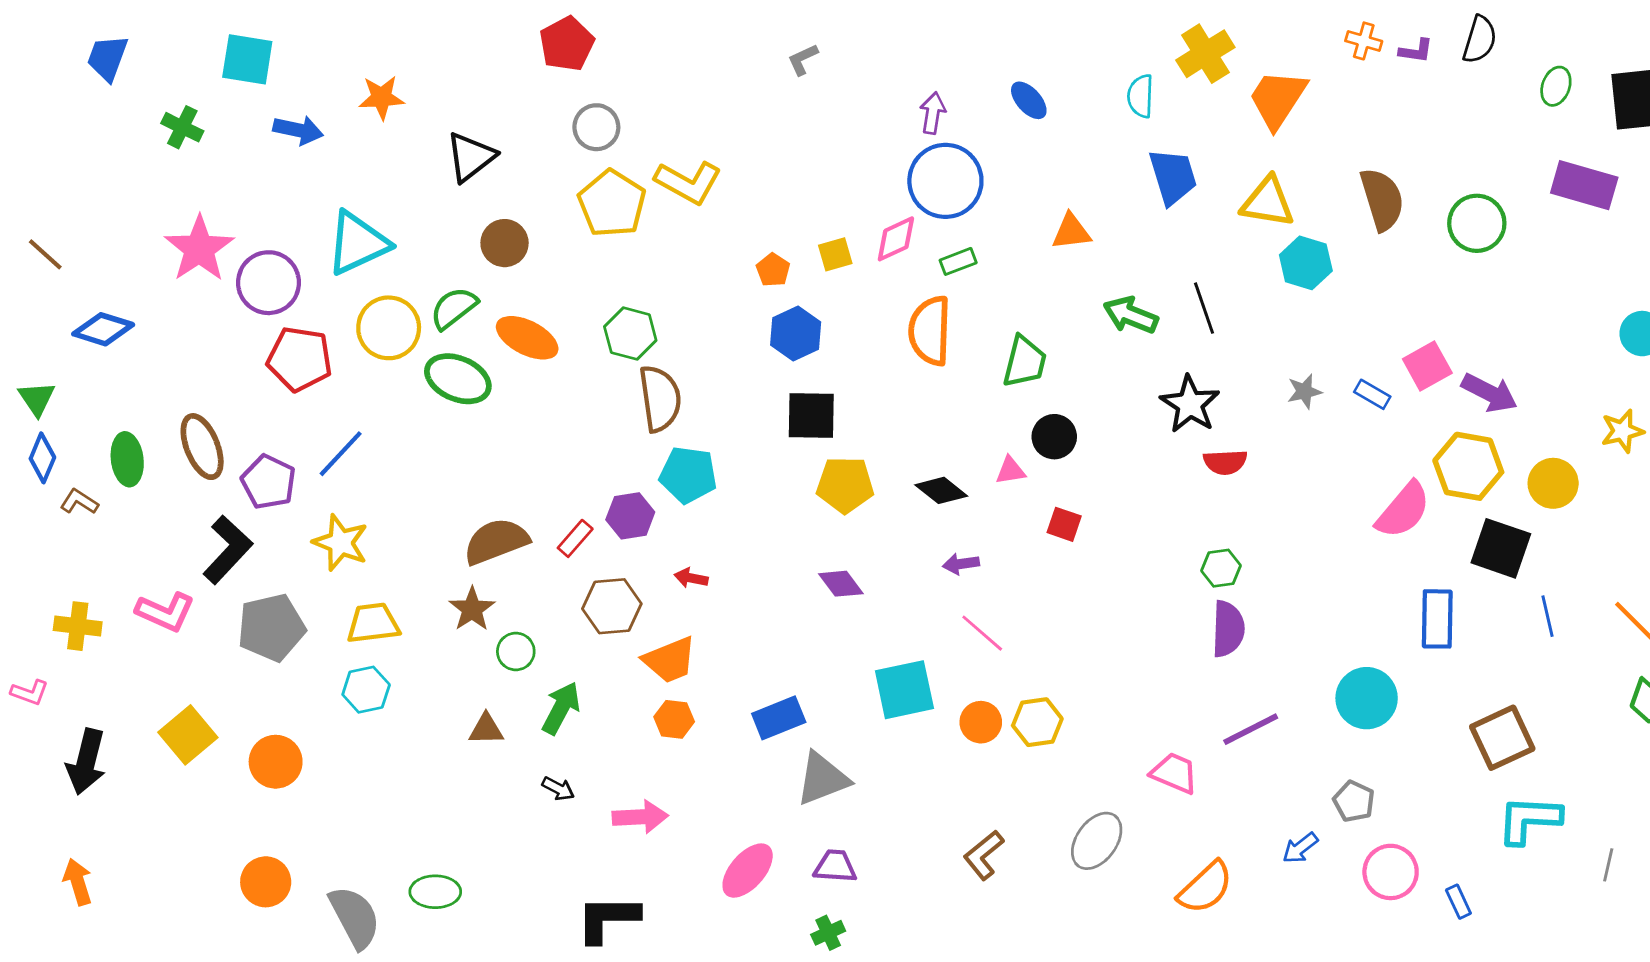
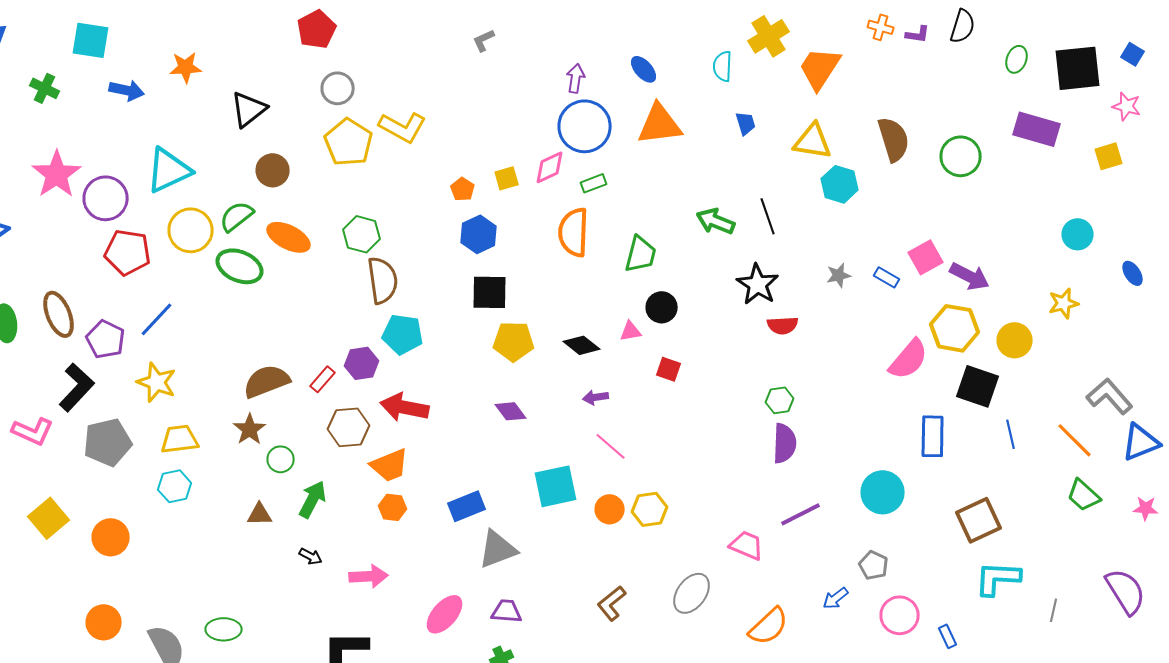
blue trapezoid: (1173, 177) -> (746, 123), size x0.6
orange triangle: (1071, 232) -> (660, 124), moved, size x1.6
red arrow: (691, 578) -> (405, 407), size x2.0

